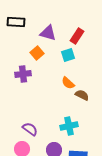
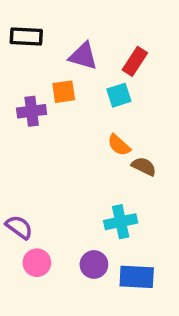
orange square: (37, 53) -> (64, 92), turned 32
purple cross: (23, 74) -> (32, 111), moved
purple semicircle: (30, 129) -> (19, 227), moved

